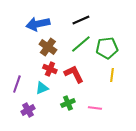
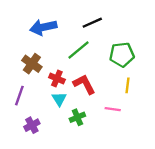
green line: (81, 44) -> (79, 50), moved
brown cross: (48, 47) -> (32, 64), moved
cyan triangle: (42, 88) -> (59, 99), moved, turned -40
pink line: (95, 108) -> (113, 109), moved

